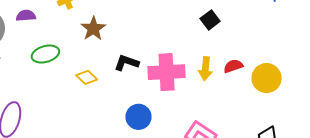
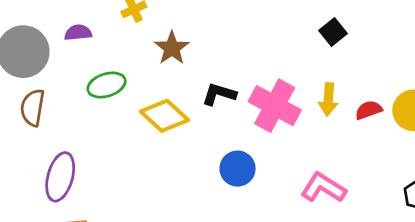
red semicircle: (233, 66) -> (369, 110), moved
pink cross: (167, 72) -> (275, 106), turned 33
yellow diamond: (87, 77) -> (164, 116), size x1.6

